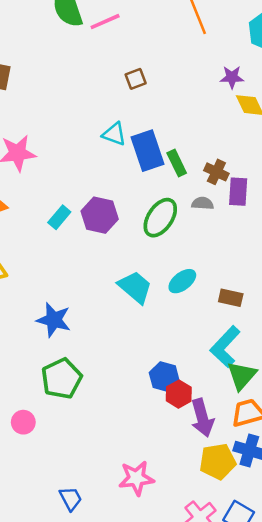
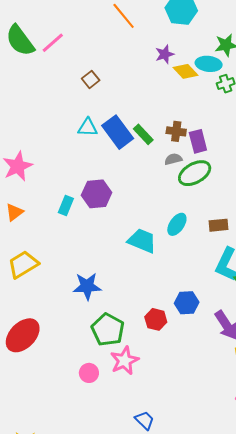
green ellipse: (160, 218) -> (195, 173), moved, turned 44
red hexagon: (179, 394) -> (156, 319), moved
pink star: (136, 478) -> (125, 361), moved

